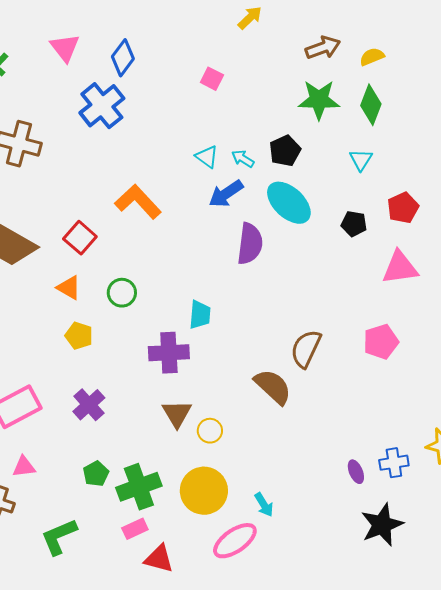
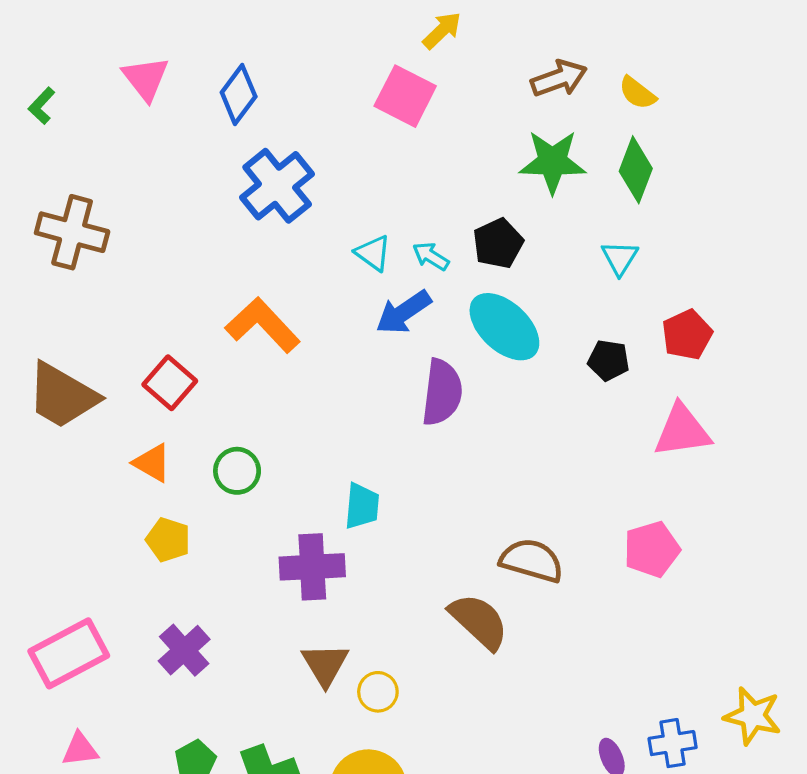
yellow semicircle: (372, 57) -> (637, 93), turned -120
pink square: (212, 79) -> (405, 96), moved, size x1.6
blue cross: (102, 106) -> (277, 186), moved
brown semicircle: (306, 349) -> (532, 560), turned 81

